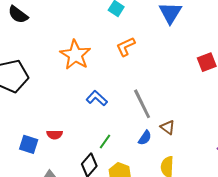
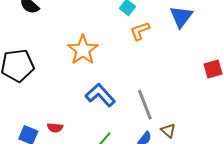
orange L-shape: (126, 47) -> (140, 31), moved
blue L-shape: (97, 98) -> (100, 95), size x1.4

